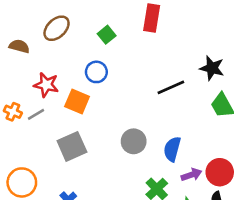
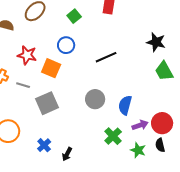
black line: (171, 87) -> (106, 57), moved
gray line: (36, 114) -> (23, 85), moved, turned 48

